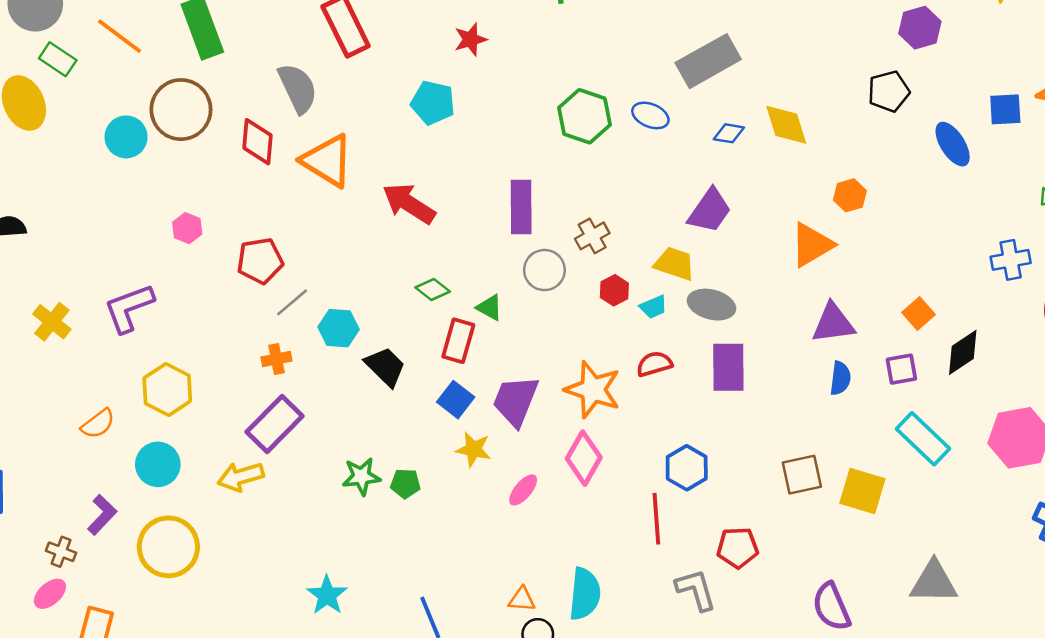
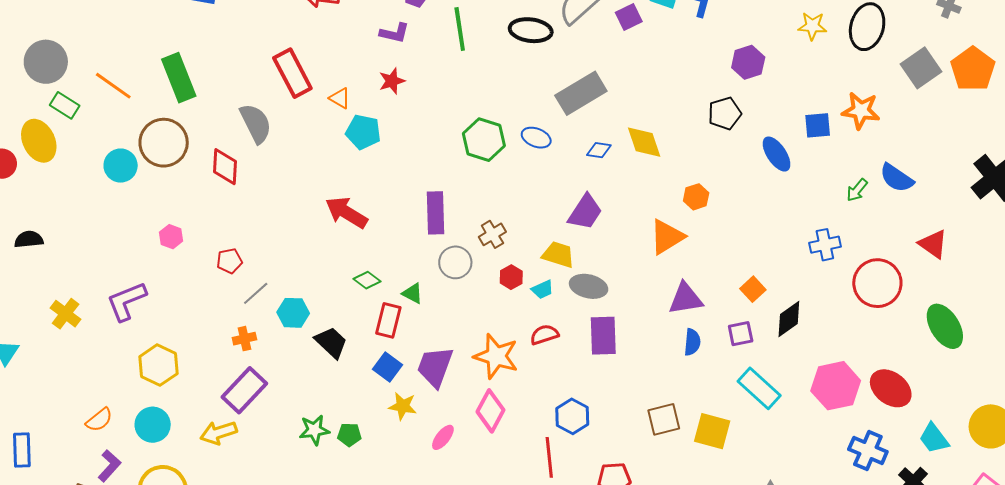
orange triangle: (327, 161) -> (340, 98), moved, size x0.5
red pentagon: (260, 261) -> (229, 261), size x0.7
orange semicircle: (98, 424) -> (99, 420), moved

